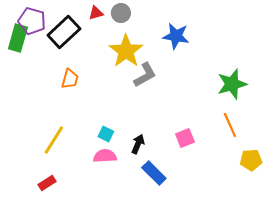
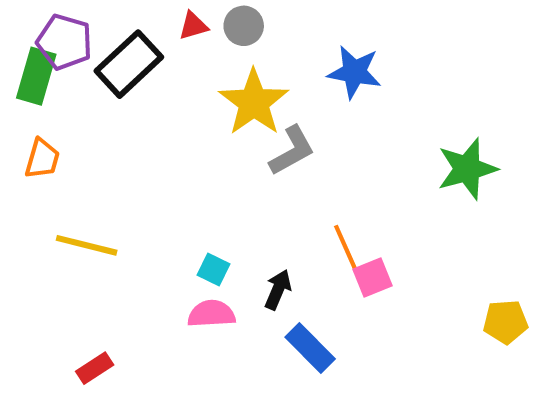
orange trapezoid: (70, 79) -> (42, 159), moved
orange line: (230, 125) -> (346, 249), moved
yellow line: (54, 140) -> (87, 245), moved, turned 72

